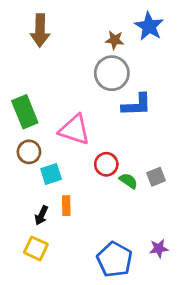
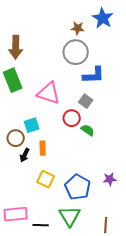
brown arrow: (40, 30) -> (16, 47), moved
brown circle: (29, 152) -> (16, 138), moved
gray square: (156, 177) -> (86, 101), moved, turned -32
yellow square: (36, 248) -> (46, 179), moved

